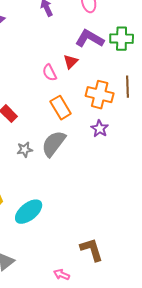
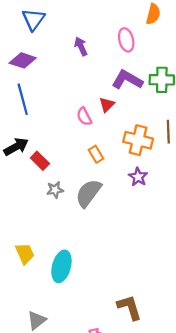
orange rectangle: (61, 108) -> (96, 154), size x0.7
gray star: (25, 150) -> (55, 190), moved
cyan ellipse: (29, 212) -> (61, 266), turned -36

